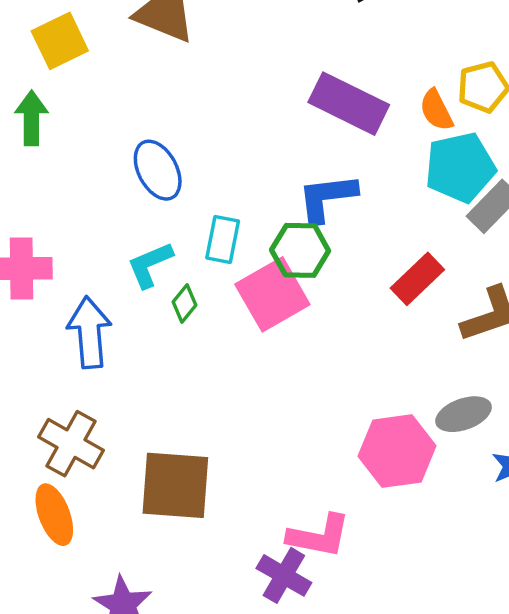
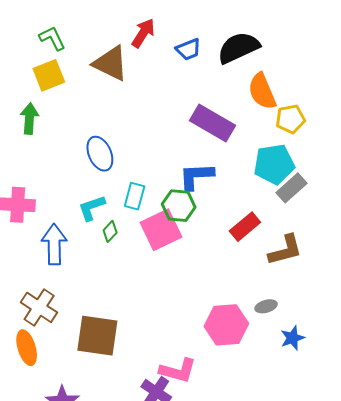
orange semicircle: (436, 110) -> (262, 91), moved, size x1.5
gray ellipse: (464, 414) -> (266, 306), size x0.7

